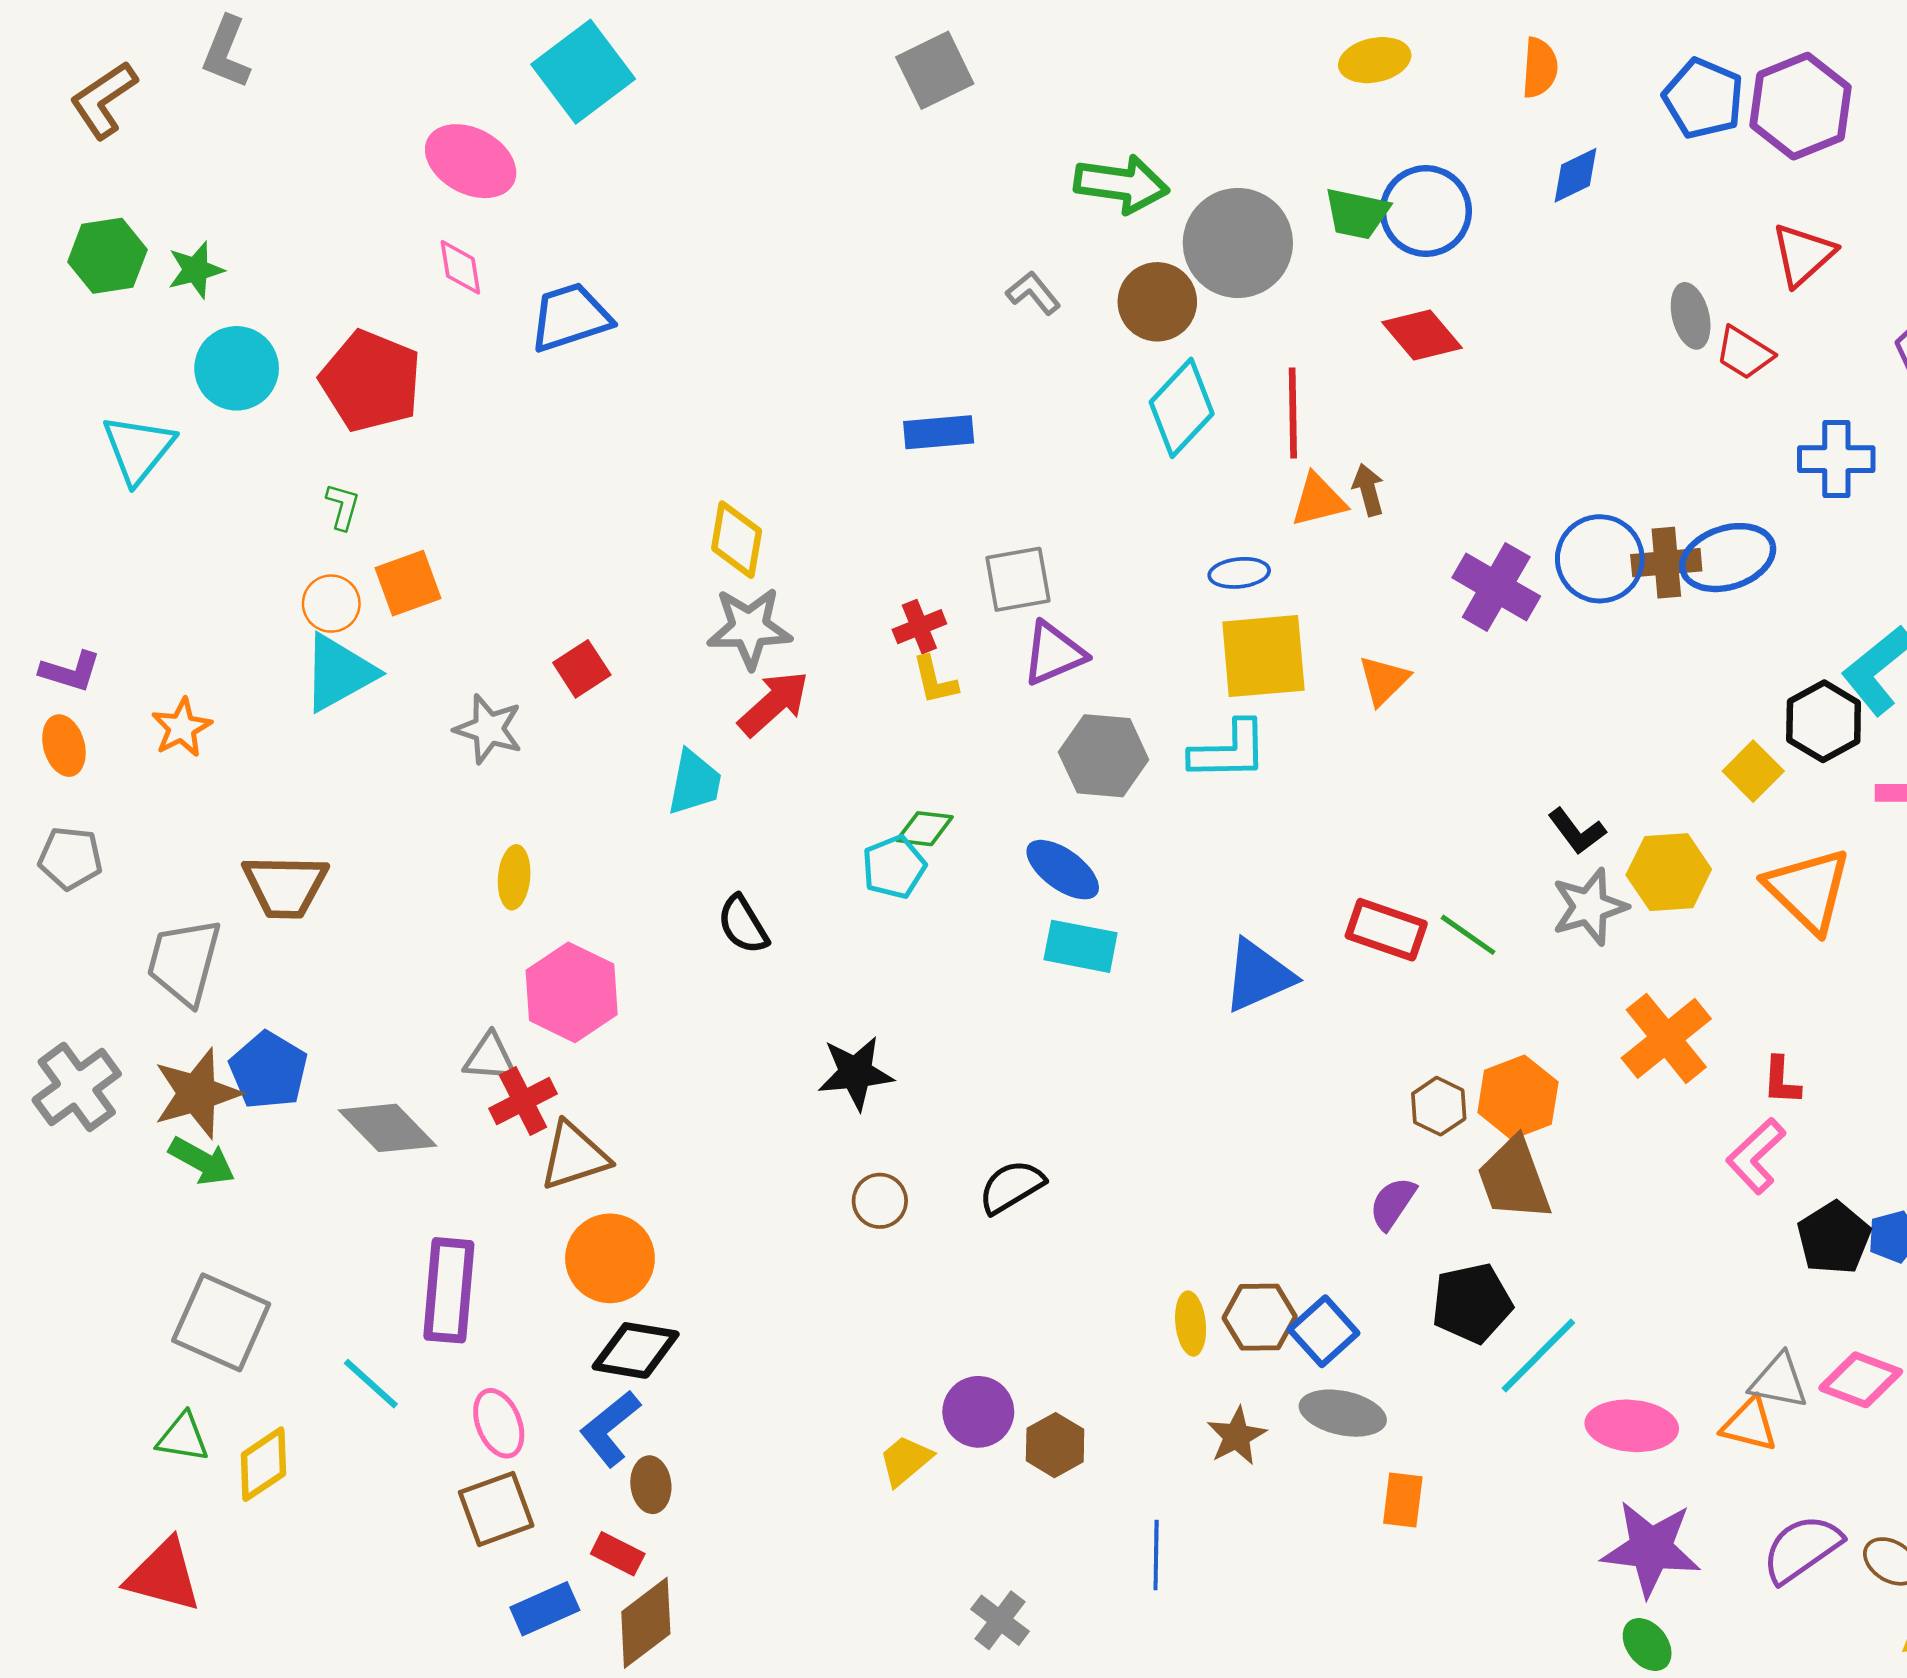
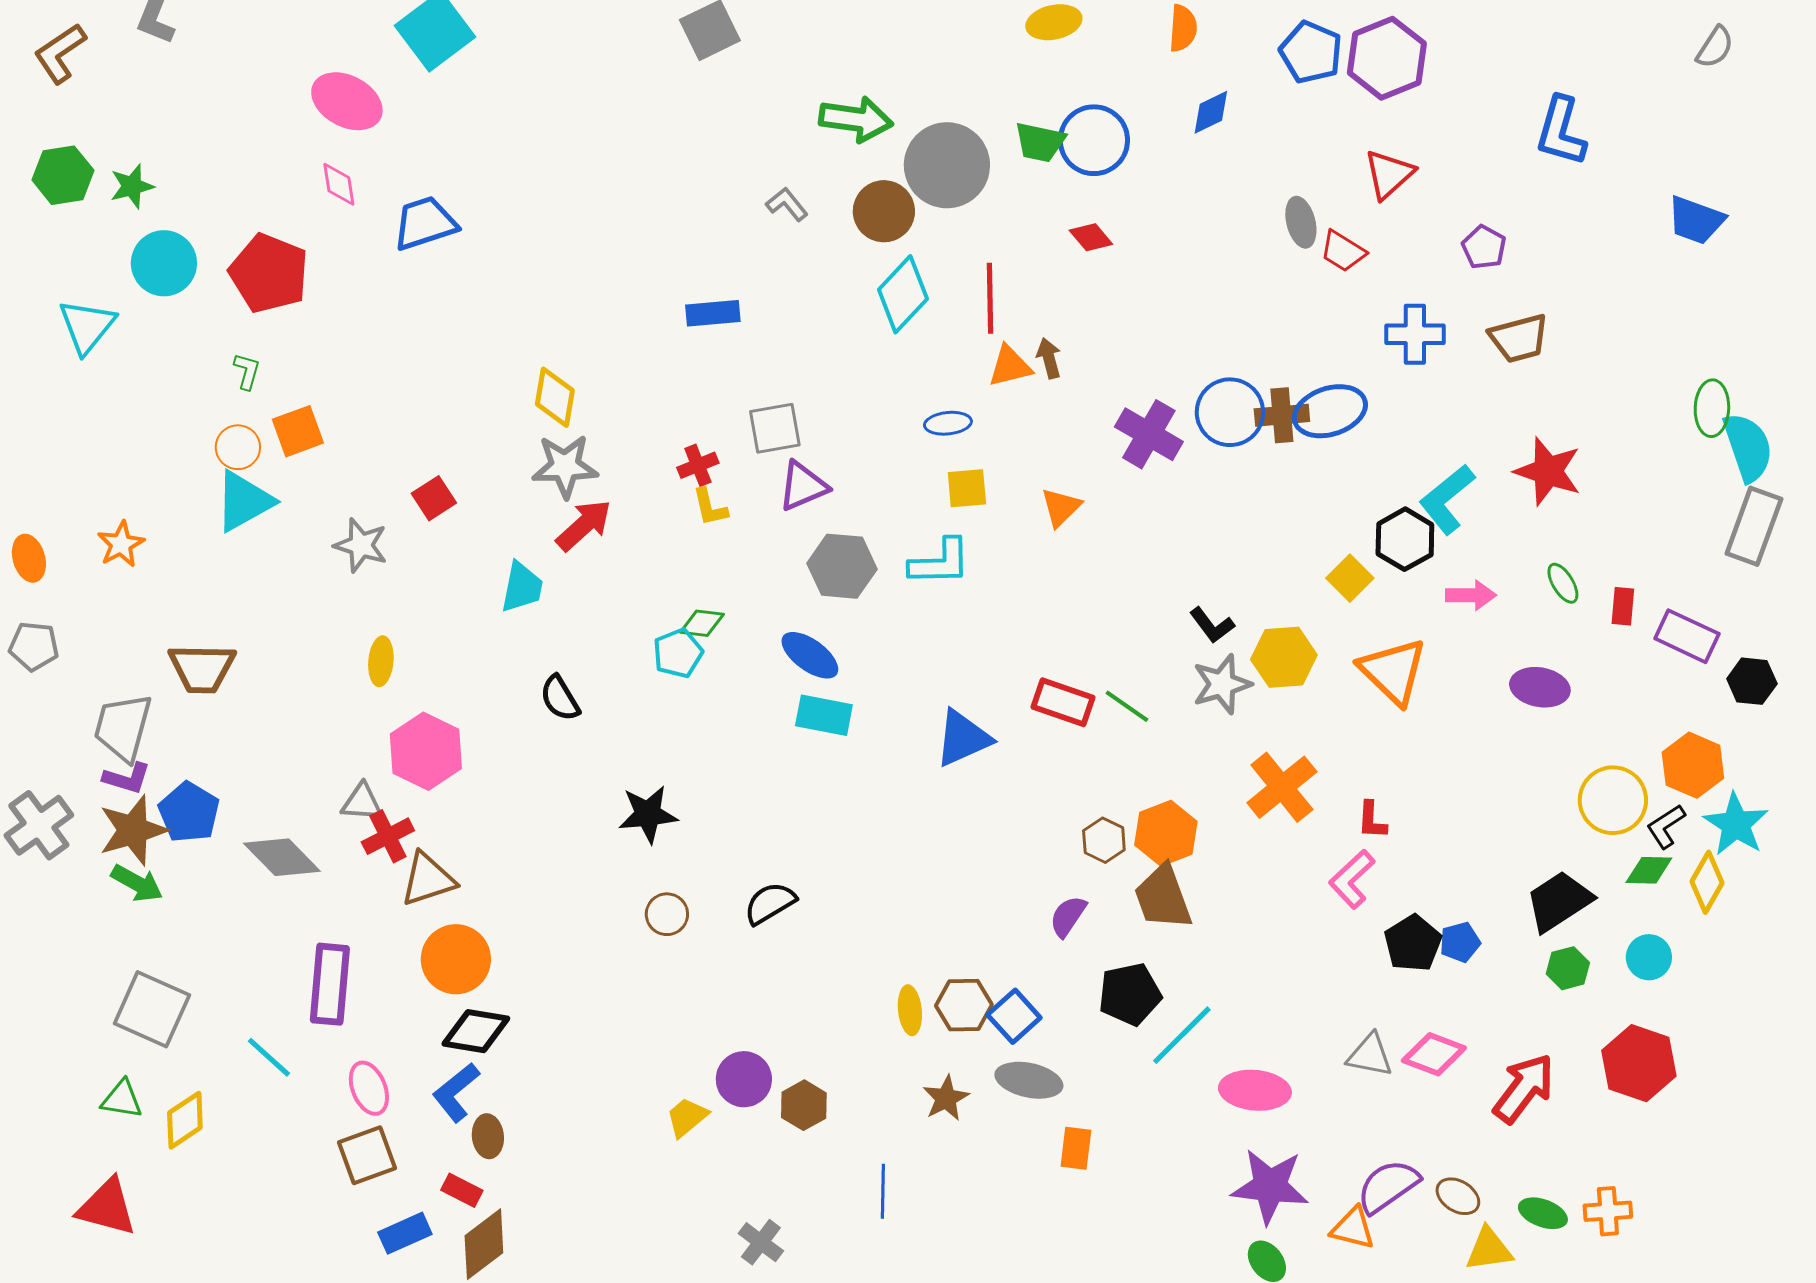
red diamond: (1422, 335) -> (1091, 237), size x0.7
yellow square: (1263, 656) -> (967, 488), size x0.6
purple L-shape: (70, 671) -> (127, 778), moved
orange triangle: (1749, 1425) -> (1353, 1228), moved

